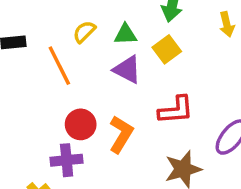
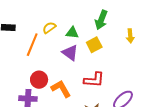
orange line: (59, 66) -> (32, 45), turned 40
orange L-shape: (121, 134) -> (61, 89), turned -70

